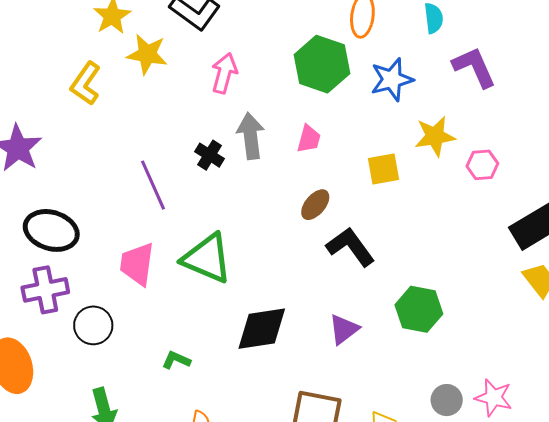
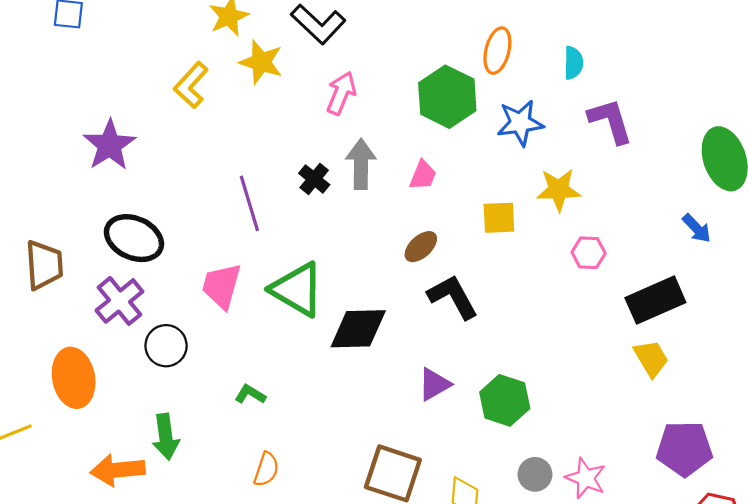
pink hexagon: (482, 165) -> (589, 253), moved
purple cross: (45, 290) -> (119, 301), turned -36
green hexagon: (419, 309) -> (505, 400), moved
black diamond: (262, 329) -> (358, 329), moved

